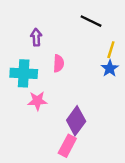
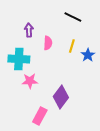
yellow line: (111, 50) -> (72, 46), moved
pink semicircle: (59, 63) -> (48, 43), moved
pink rectangle: (67, 146) -> (40, 116), moved

